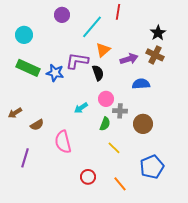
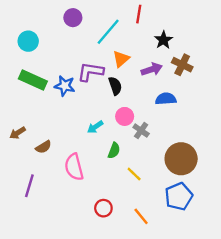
black star: (158, 33) -> (163, 40), moved
gray cross: (120, 111) -> (141, 131), turned 32
green semicircle: (105, 124) -> (114, 151), moved
brown circle: (143, 124) -> (181, 159), moved, size x1.4

